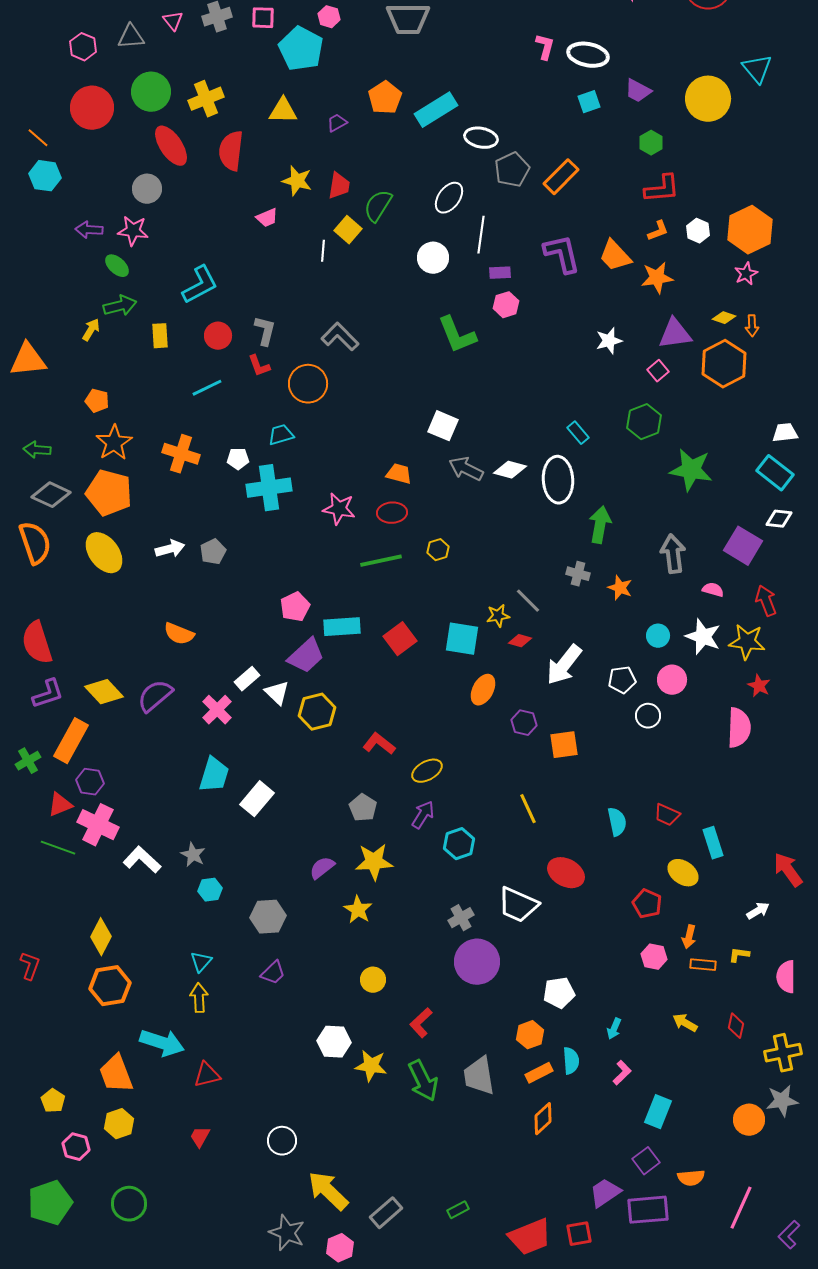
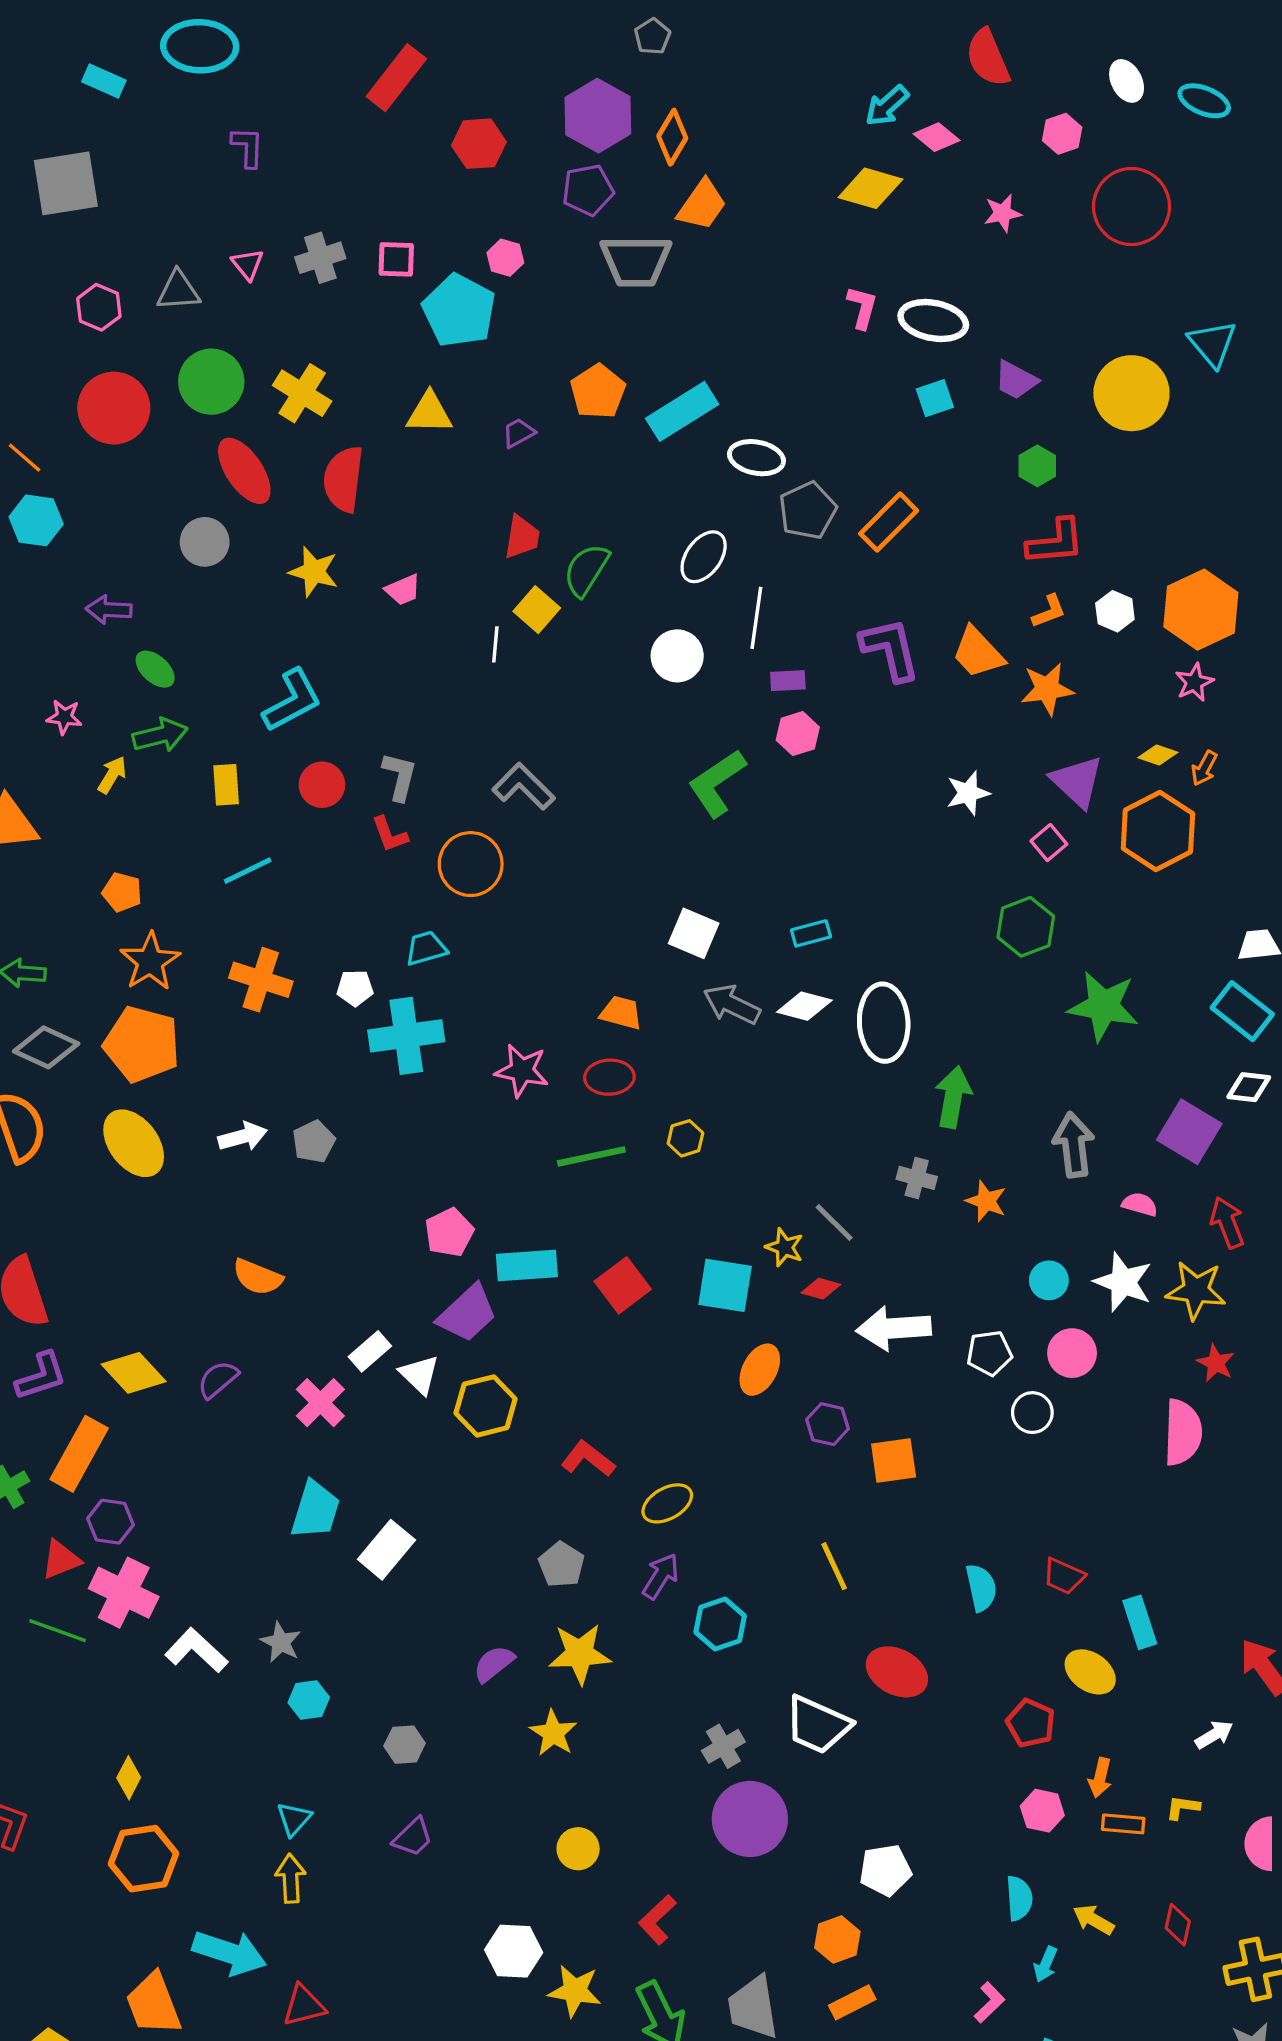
yellow cross: (206, 99) -> (302, 393), turned -36
yellow star: (297, 181) -> (314, 572), moved
pink star: (133, 231) -> (64, 717), moved, size x0.7
orange arrow: (752, 326) -> (1204, 768), turned 30
purple triangle: (675, 334) -> (1077, 781), turned 51
green L-shape: (457, 335) -> (717, 783), turned 78
cyan line: (207, 388) -> (248, 871), moved
cyan rectangle: (578, 433) -> (811, 933), moved, turned -65
yellow star: (498, 616) -> (785, 1247), turned 30
white arrow: (564, 665) -> (894, 1328), turned 48
purple semicircle: (155, 696) -> (218, 1380), size x0.7
gray hexagon: (268, 917) -> (405, 1745), size x0.7
yellow diamond: (101, 937) -> (129, 1778), size x0.7
cyan arrow: (614, 1029) -> (1046, 1964), moved
cyan semicircle: (571, 1061) -> (1019, 1898), moved

